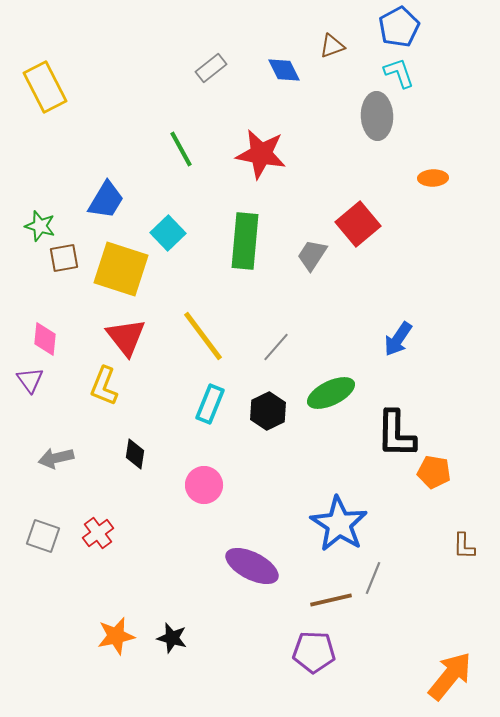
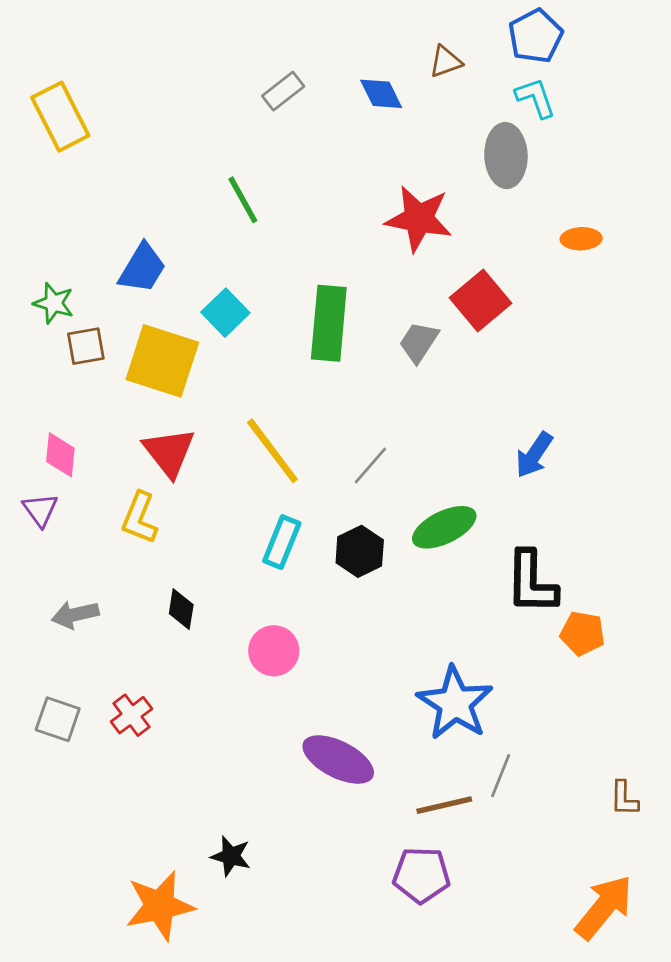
red star: (261, 154) -> (419, 219), moved
brown L-shape: (464, 546) -> (624, 798), moved
orange star: (116, 636) -> (160, 906), moved, size x1.4

